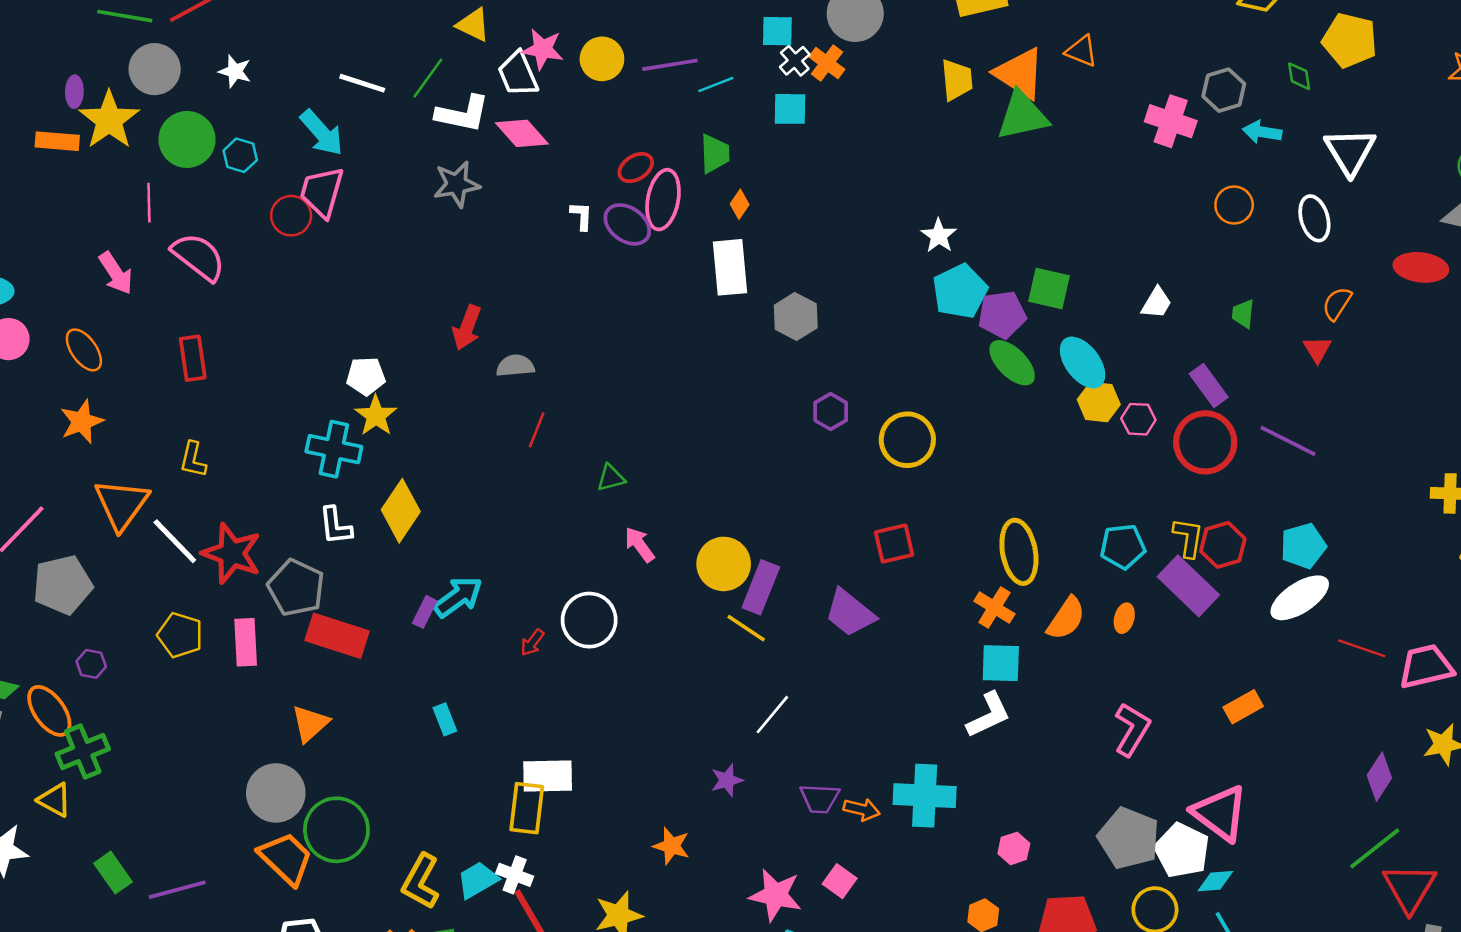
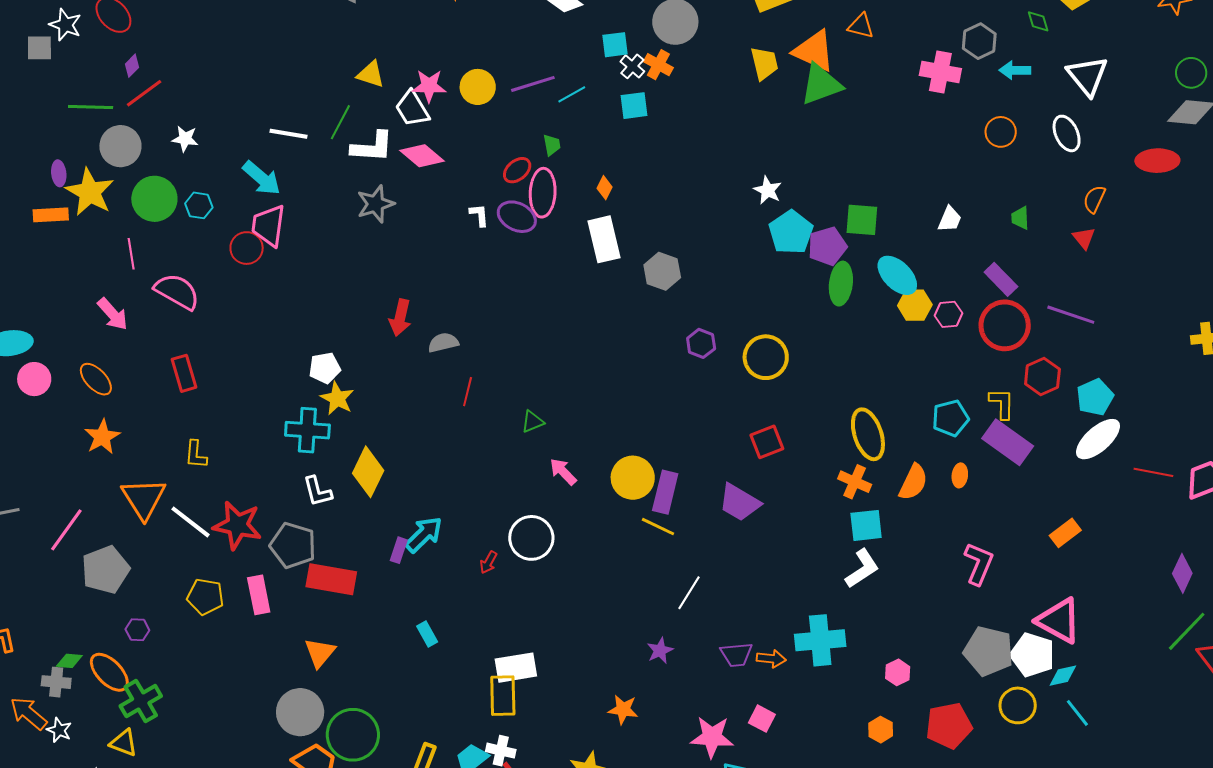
green trapezoid: (715, 154) -> (552, 145), moved, size x0.7
green ellipse: (1012, 363) -> (841, 284), turned 60
red hexagon: (1223, 545) -> (1042, 376), moved

